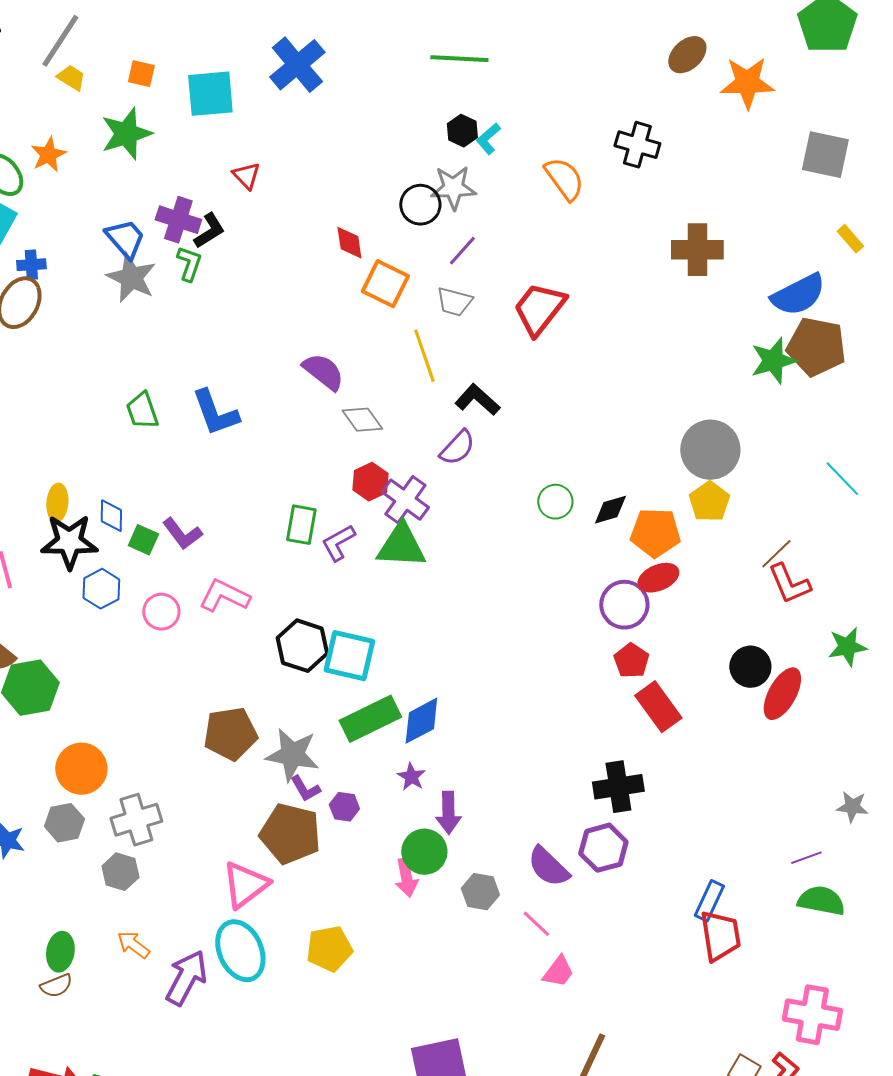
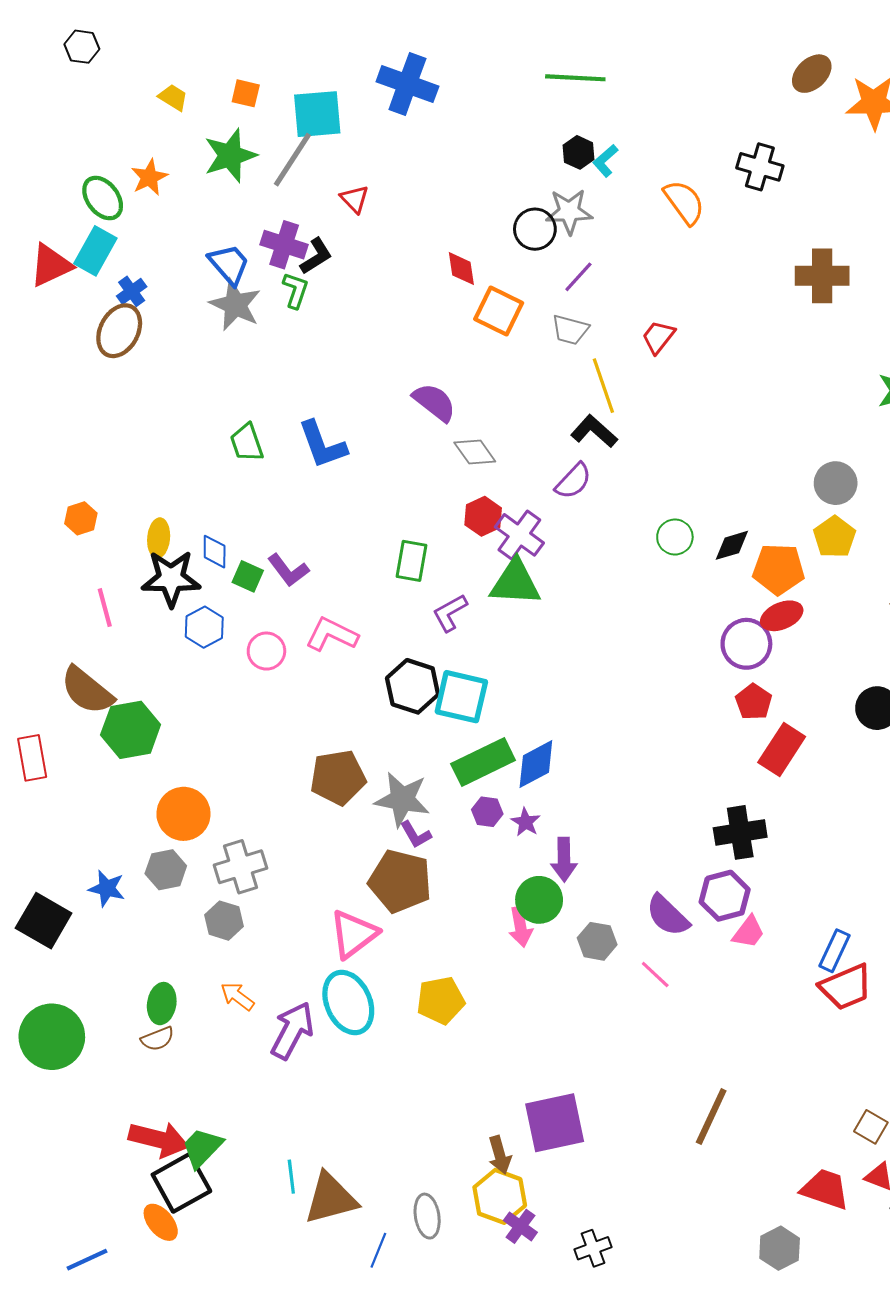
gray line: (60, 41) -> (292, 160), moved
blue cross: (297, 65) -> (407, 84), turned -30
blue cross: (31, 265) -> (132, 291), turned -32
red trapezoid: (539, 309) -> (658, 337), size x0.6
yellow line: (424, 356) -> (603, 386), moved
gray circle: (710, 450) -> (836, 483), size x0.7
purple L-shape: (338, 543) -> (450, 613), moved
red rectangle: (658, 707) -> (782, 750), turned 69
purple hexagon: (344, 807) -> (487, 812), moved
red trapezoid: (720, 936) -> (846, 987), turned 76
pink trapezoid: (558, 972) -> (748, 932), moved

